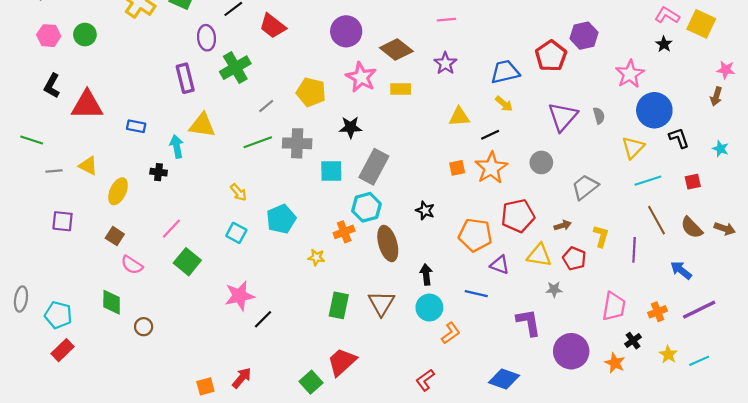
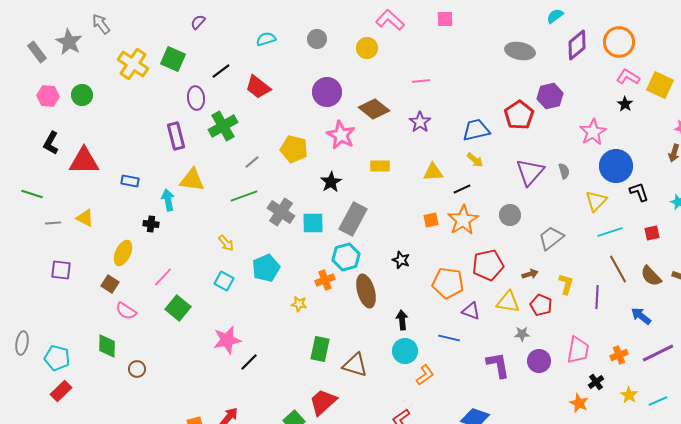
yellow rectangle: (401, 89) -> (380, 166), moved
black star: (350, 127) -> (331, 182), turned -30
gray cross: (297, 143) -> (281, 212), moved, turned 32
yellow ellipse: (118, 191) -> (123, 253), moved
brown triangle: (381, 303) -> (355, 365), moved, turned -44
purple circle: (571, 351) -> (539, 361), moved, size x0.7

